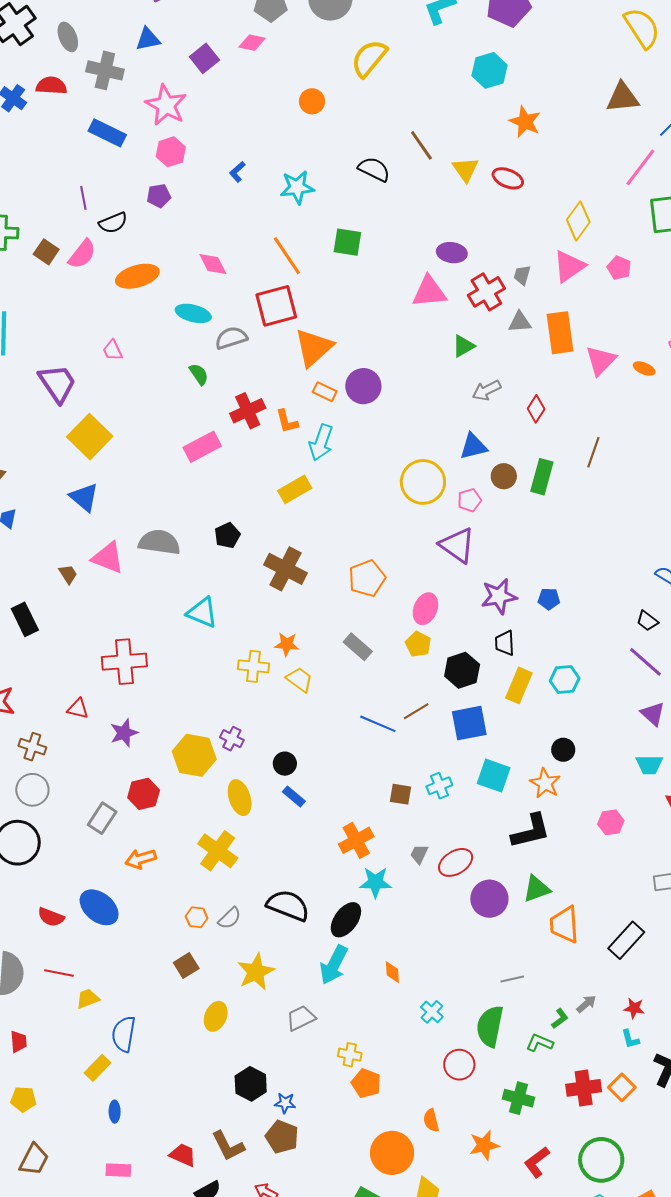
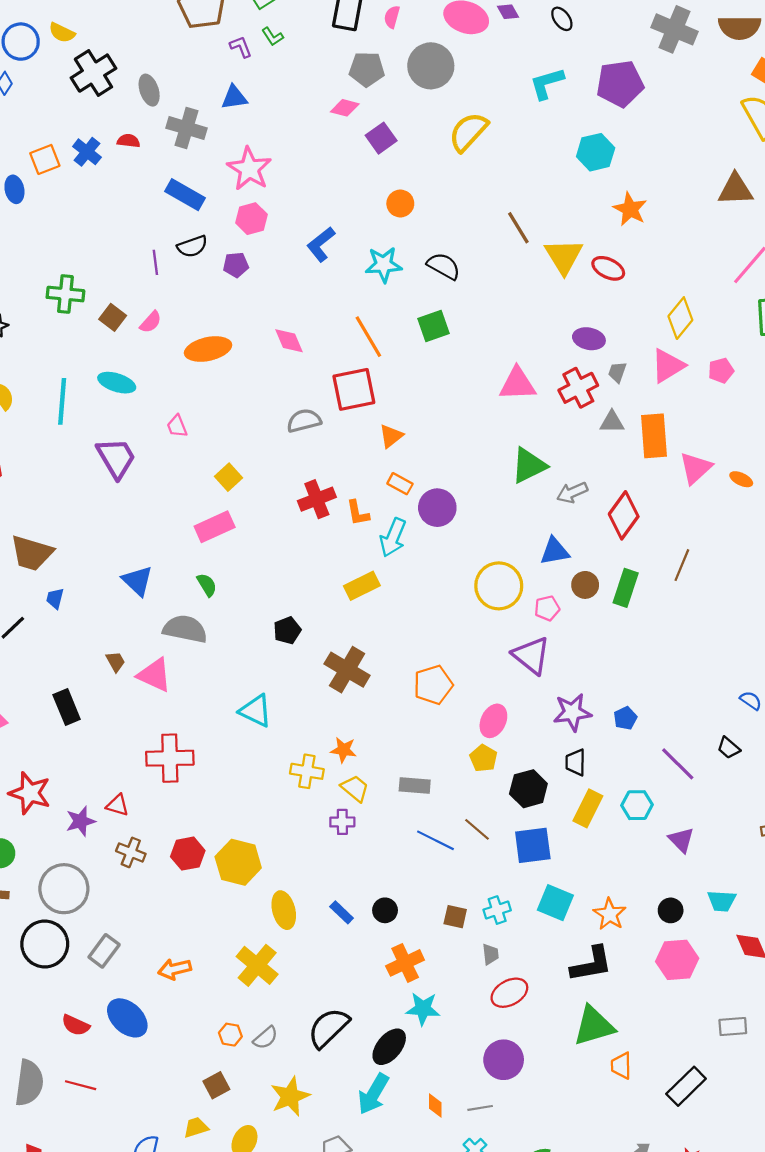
purple square: (204, 58) -> (381, 138), moved
red semicircle: (51, 86) -> (128, 141), size x0.7
orange circle: (312, 101) -> (400, 203), moved
black semicircle: (374, 169) -> (444, 266), moved
yellow triangle: (465, 169) -> (564, 256), size x1.4
blue L-shape: (237, 172) -> (321, 244), size x1.6
black semicircle: (113, 223) -> (192, 246), moved
green square: (347, 242) -> (434, 326), turned -32
purple ellipse: (452, 253) -> (589, 339), moved
pink semicircle: (82, 254) -> (151, 322), size x0.7
pink pentagon: (619, 268) -> (721, 371), turned 30
cyan ellipse: (193, 313) -> (117, 383), moved
green triangle: (463, 346) -> (529, 465), moved, size x1.5
orange triangle: (314, 347) -> (391, 436), size x0.6
green semicircle: (199, 374) -> (207, 585), moved
purple circle: (363, 386) -> (437, 508), moved
red diamond: (536, 409) -> (624, 515), size x1.6
yellow square: (90, 437) -> (229, 477), moved, size x0.6
pink rectangle: (202, 447) -> (215, 527), moved
gray semicircle: (159, 542) -> (185, 629), moved
pink triangle: (108, 558) -> (154, 675), moved
blue pentagon: (549, 599) -> (625, 718), turned -30
gray rectangle: (358, 647) -> (415, 785), moved, turned -40
purple line: (646, 662) -> (678, 764), moved
brown line: (416, 711) -> (477, 829), turned 68
purple triangle: (653, 714) -> (681, 840), moved
purple star: (124, 733) -> (81, 821), moved
purple cross: (232, 739) -> (342, 822), moved, turned -30
brown cross: (32, 747) -> (131, 852), moved
black circle: (563, 750) -> (671, 910), moved
black circle: (285, 764) -> (385, 910), moved
gray circle: (32, 790) -> (64, 889), size x1.4
red hexagon: (144, 794) -> (188, 854), moved
gray rectangle: (102, 818) -> (104, 951), moved
pink hexagon: (611, 822) -> (677, 960), size x1.5
gray trapezoid: (419, 854) -> (490, 954), moved, turned 145
green triangle: (537, 889) -> (594, 1026), size x1.4
purple circle: (489, 899) -> (504, 1060), moved
black semicircle: (288, 905) -> (328, 1028), turned -69
orange trapezoid: (564, 925) -> (621, 1066), size x0.7
gray line: (512, 979) -> (480, 1108), moved
yellow trapezoid: (88, 999) -> (196, 1127), moved

